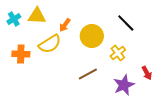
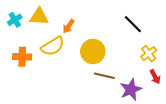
yellow circle: (92, 36) -> (93, 51), moved
yellow cross: (118, 53) -> (149, 54), moved
brown line: (88, 74) -> (104, 76), moved, turned 42

